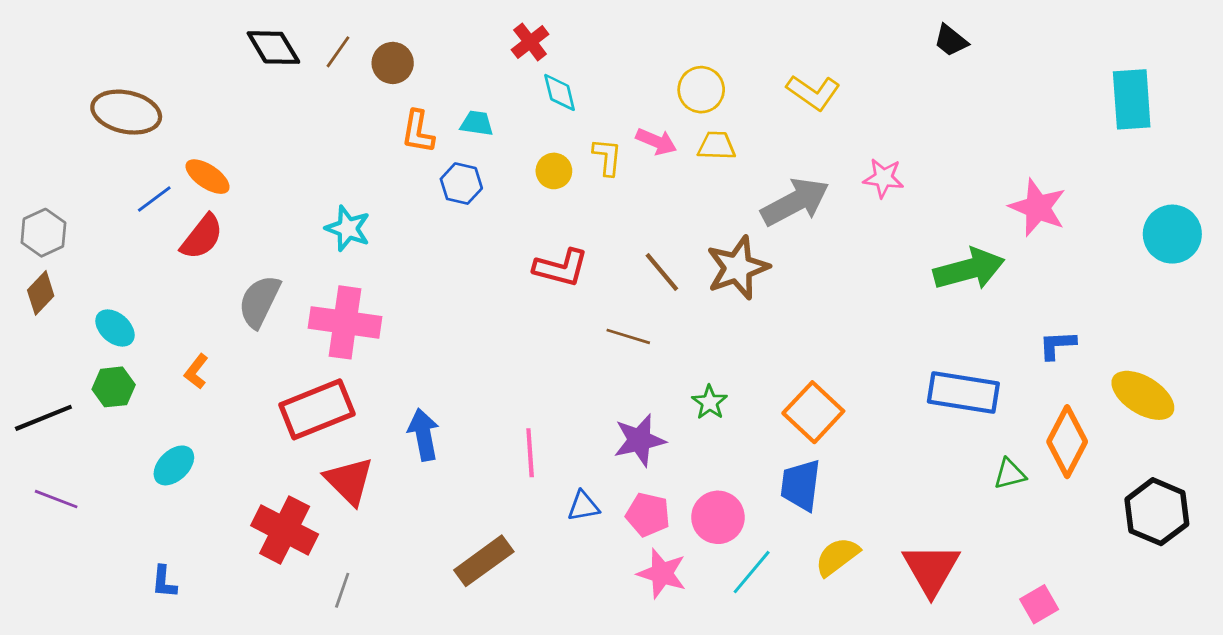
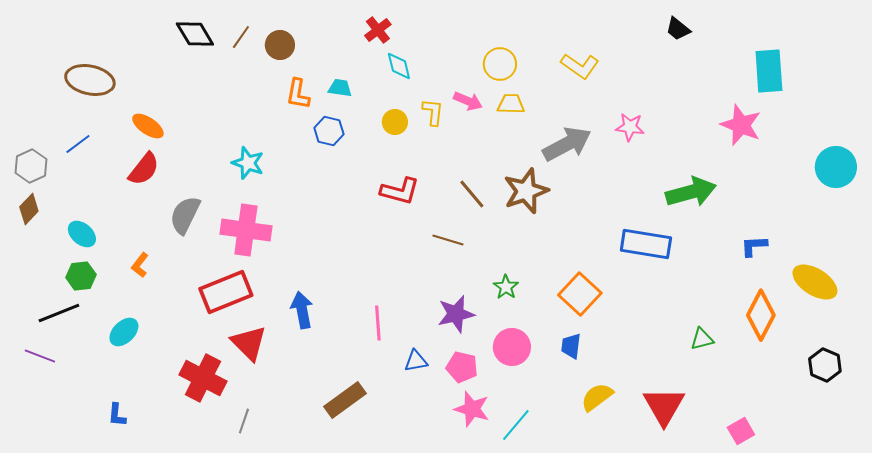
cyan rectangle: (1132, 99) -> (769, 71), moved
blue line: (154, 199) -> (78, 144), moved
pink star: (1038, 207) -> (741, 125), moved
blue rectangle: (963, 393) -> (646, 244), moved
black line: (43, 418) -> (59, 313), moved
green triangle: (1010, 474) -> (702, 339), moved
blue trapezoid: (801, 485) -> (571, 346), size x0.7
black hexagon: (1157, 512) -> (825, 365), size x0.7
pink circle: (718, 517) -> (512, 347), moved
cyan line: (752, 572) -> (516, 425), moved

